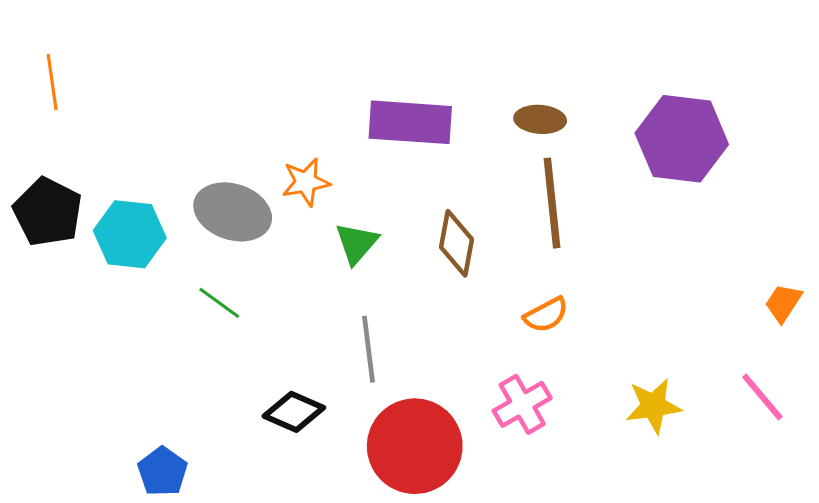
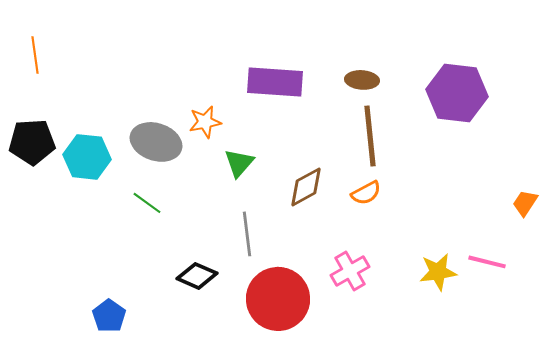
black pentagon: (48, 212) -> (32, 142), turned -30
brown diamond: (457, 243) -> (306, 187), moved, turned 51
orange semicircle: (546, 315) -> (366, 193), moved
pink line: (762, 397) -> (487, 262), moved, turned -36

